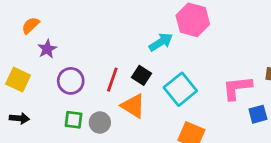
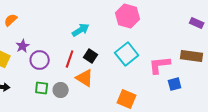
cyan arrow: (161, 42) -> (81, 30), moved
purple star: (47, 49) -> (23, 46), moved
cyan square: (180, 89) -> (127, 54), moved

